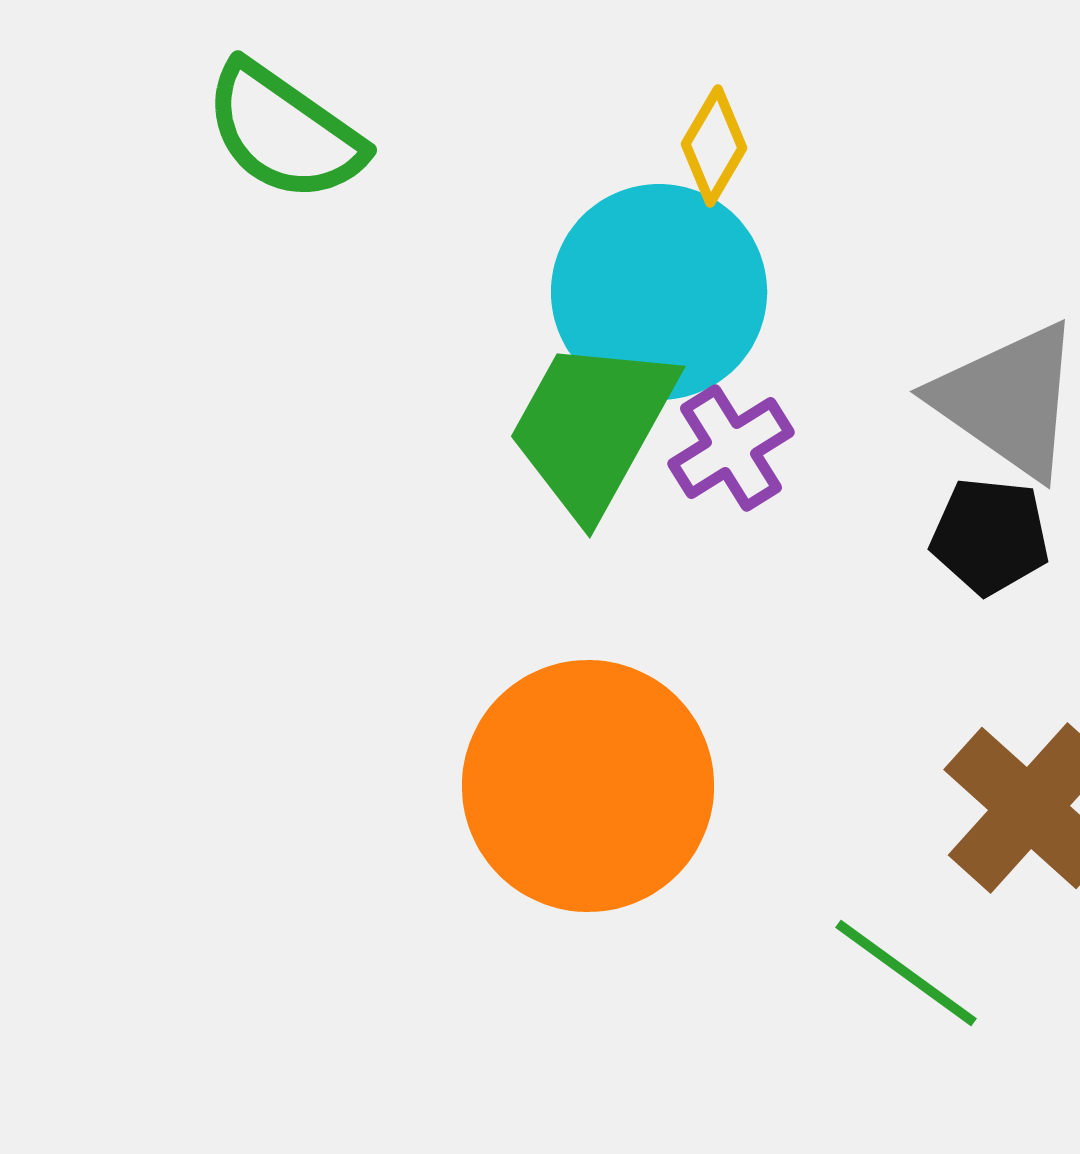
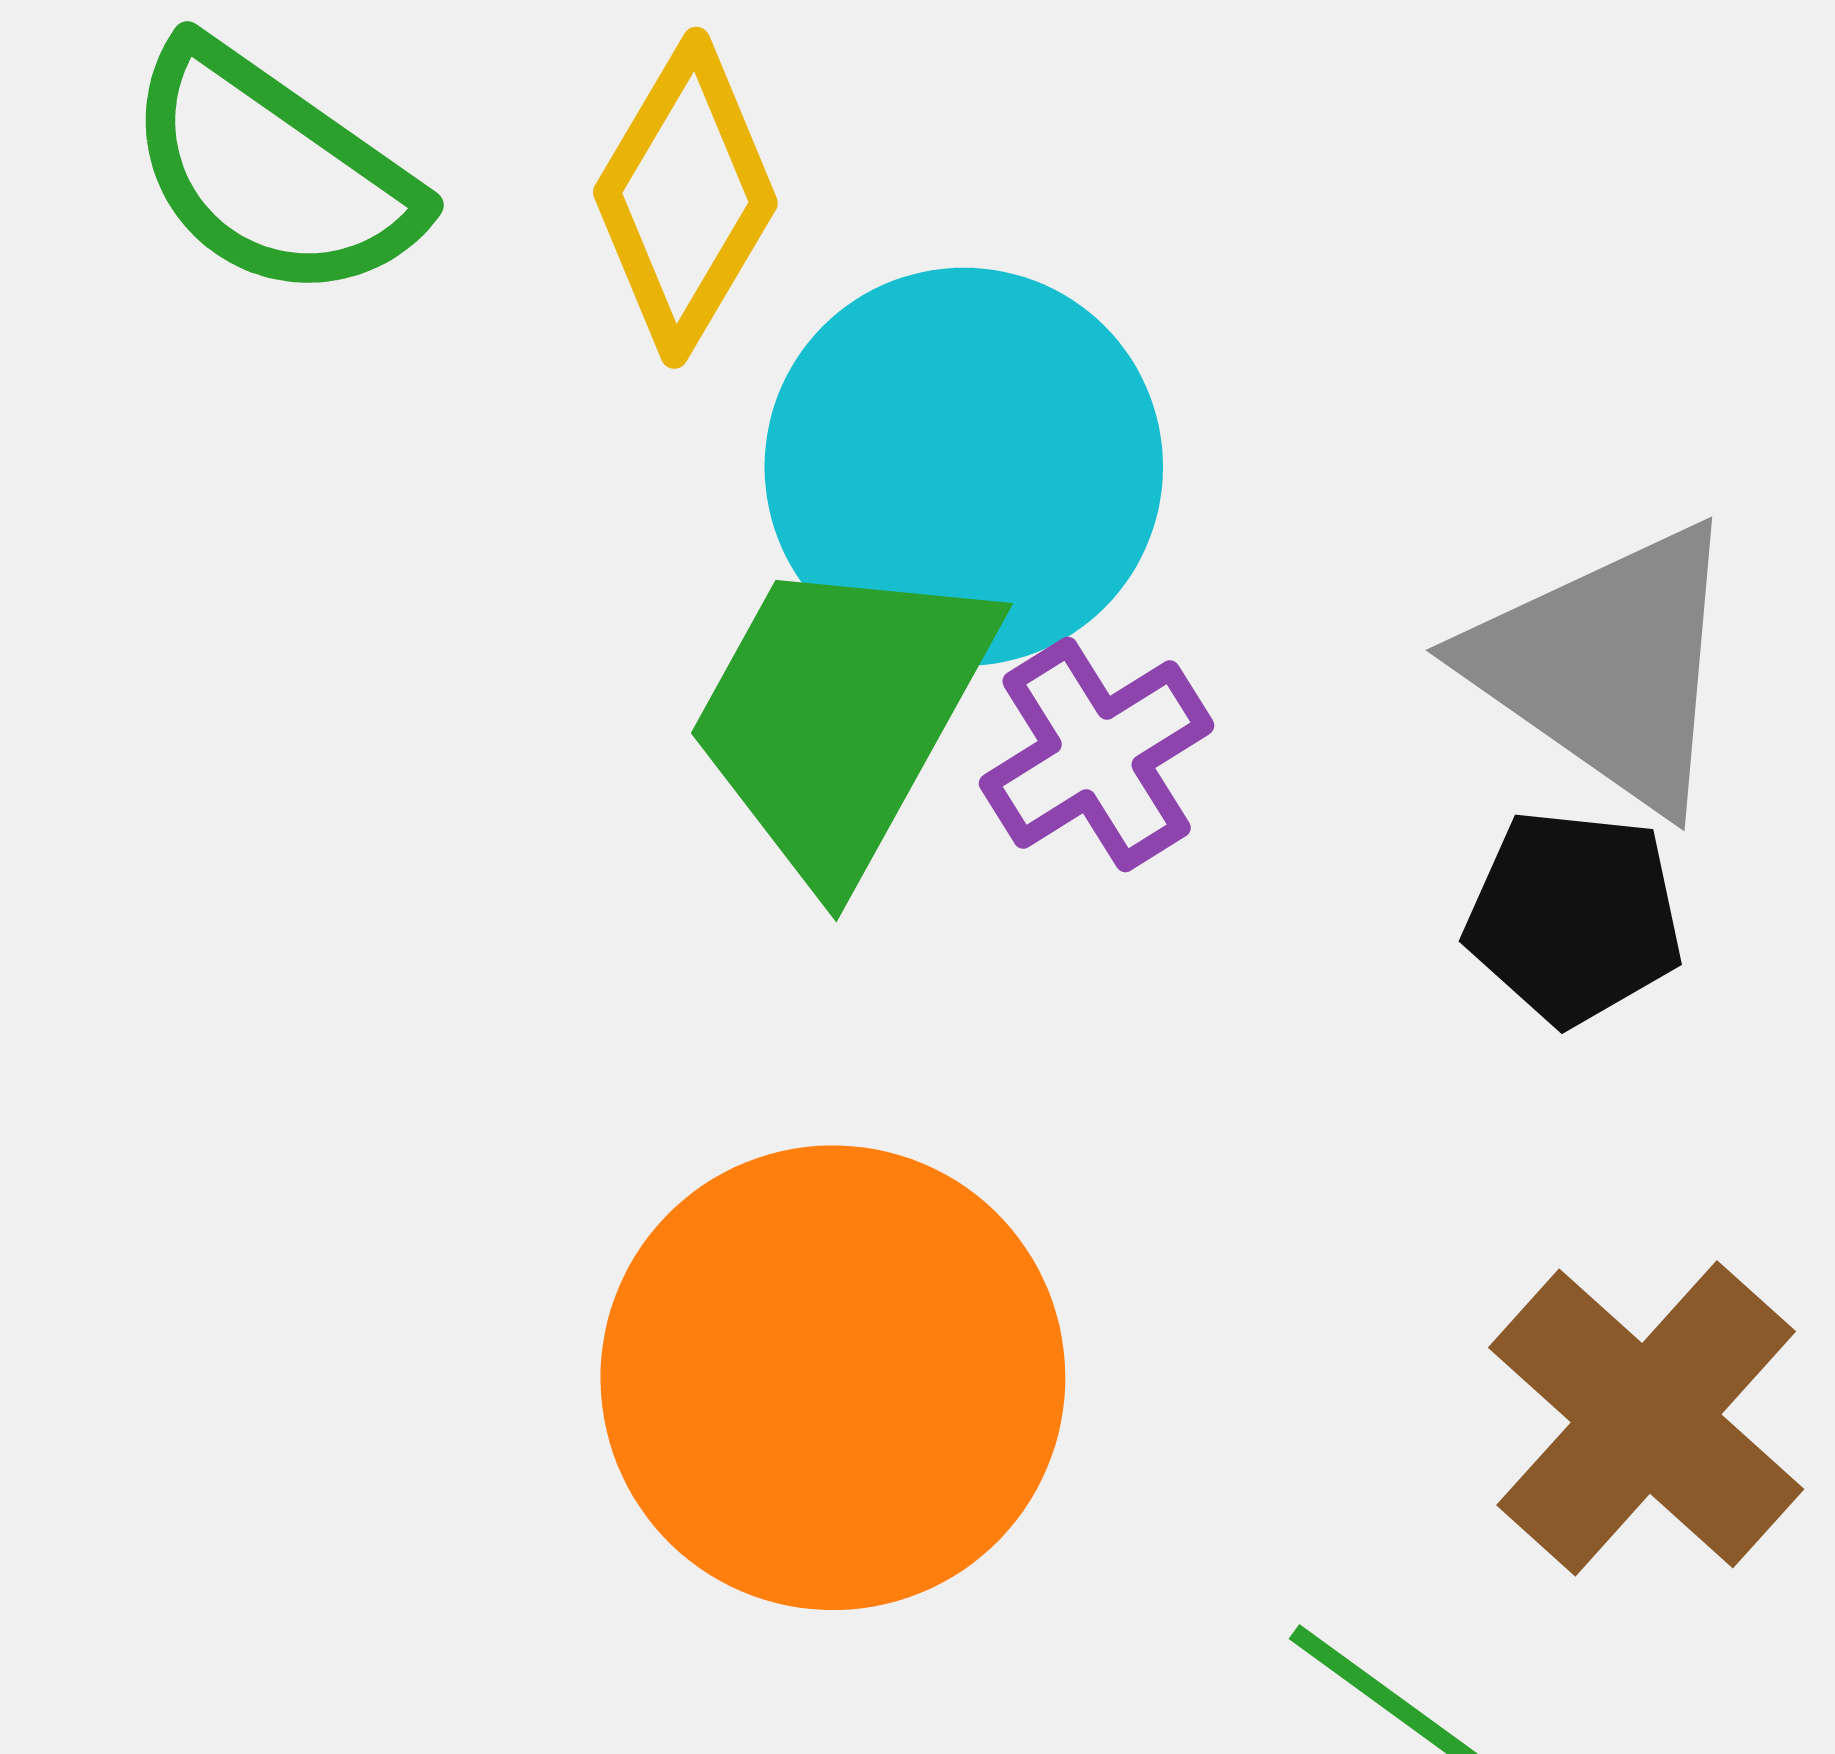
yellow diamond: (714, 146) -> (685, 198), moved, size x1.5

